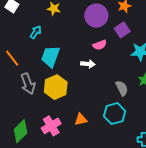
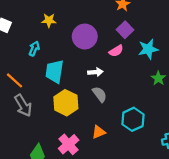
purple circle: (96, 16) -> (85, 37), moved
pink semicircle: (100, 45) -> (116, 51), moved
gray arrow: (28, 84) -> (23, 105), moved
gray semicircle: (122, 88) -> (100, 94), moved

